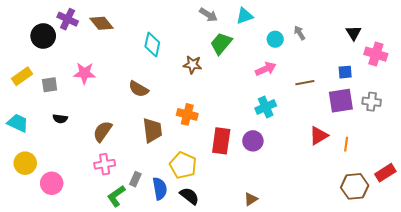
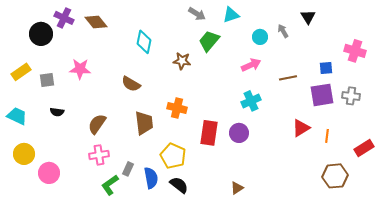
black triangle: (354, 33) -> (308, 17), moved
red rectangle: (385, 173) -> (364, 148), moved

